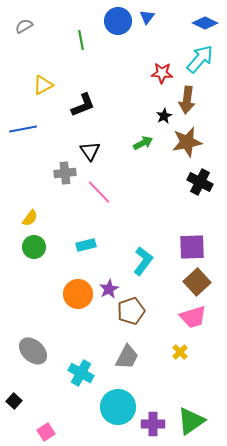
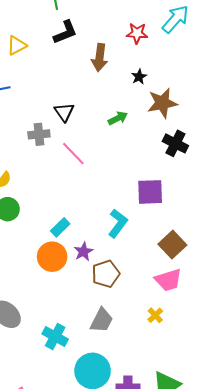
brown arrow: (187, 100) -> (100, 58), moved
black L-shape: (83, 105) -> (65, 32), moved
green arrow: (143, 143) -> (118, 118), moved
cyan rectangle: (86, 245) -> (60, 227), moved, turned -30
purple square: (192, 247) -> (150, 192), moved

